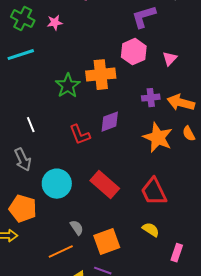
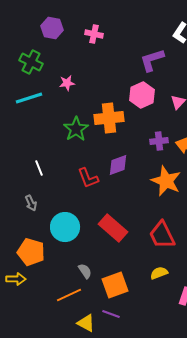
pink star: (55, 23) -> (67, 83), moved
gray arrow: (23, 160) -> (31, 203), size x0.7
yellow semicircle: (151, 230) -> (159, 273), turned -54

